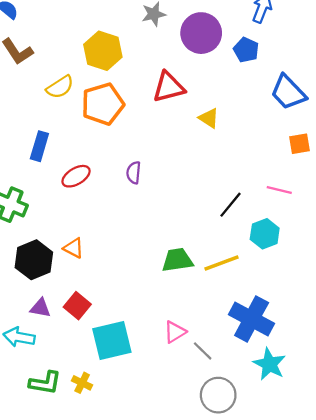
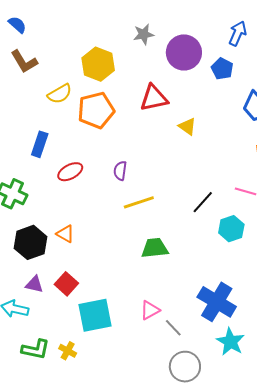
yellow line: (221, 263) -> (139, 202), moved

